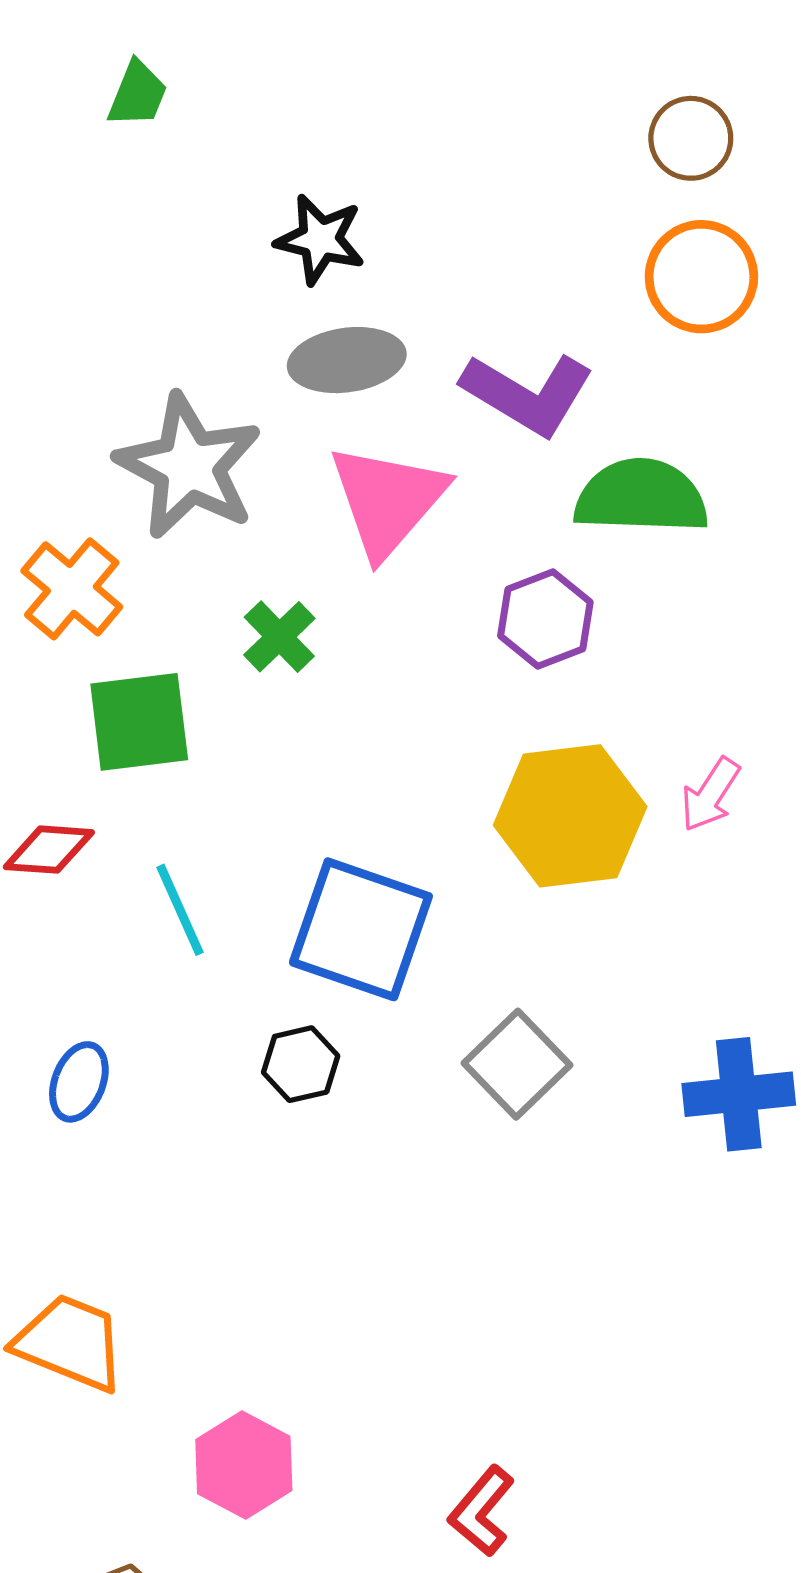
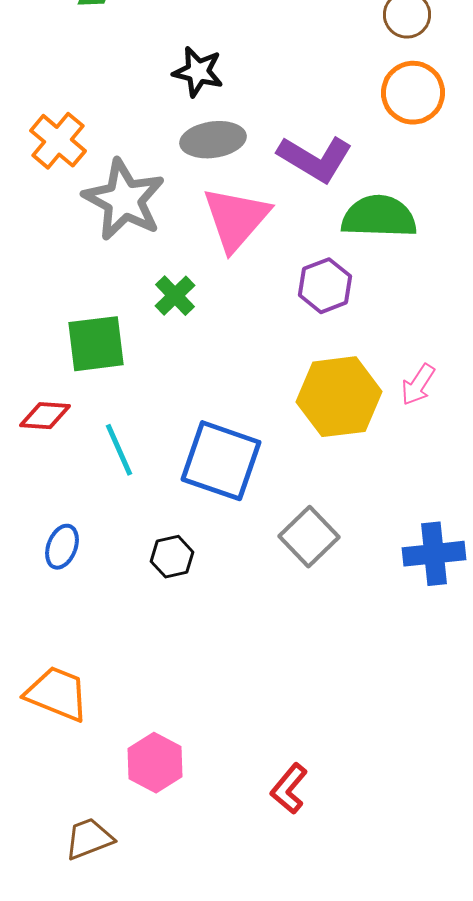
orange cross: (72, 589) -> (58, 141), moved
black hexagon: (301, 1064) -> (172, 557), moved

